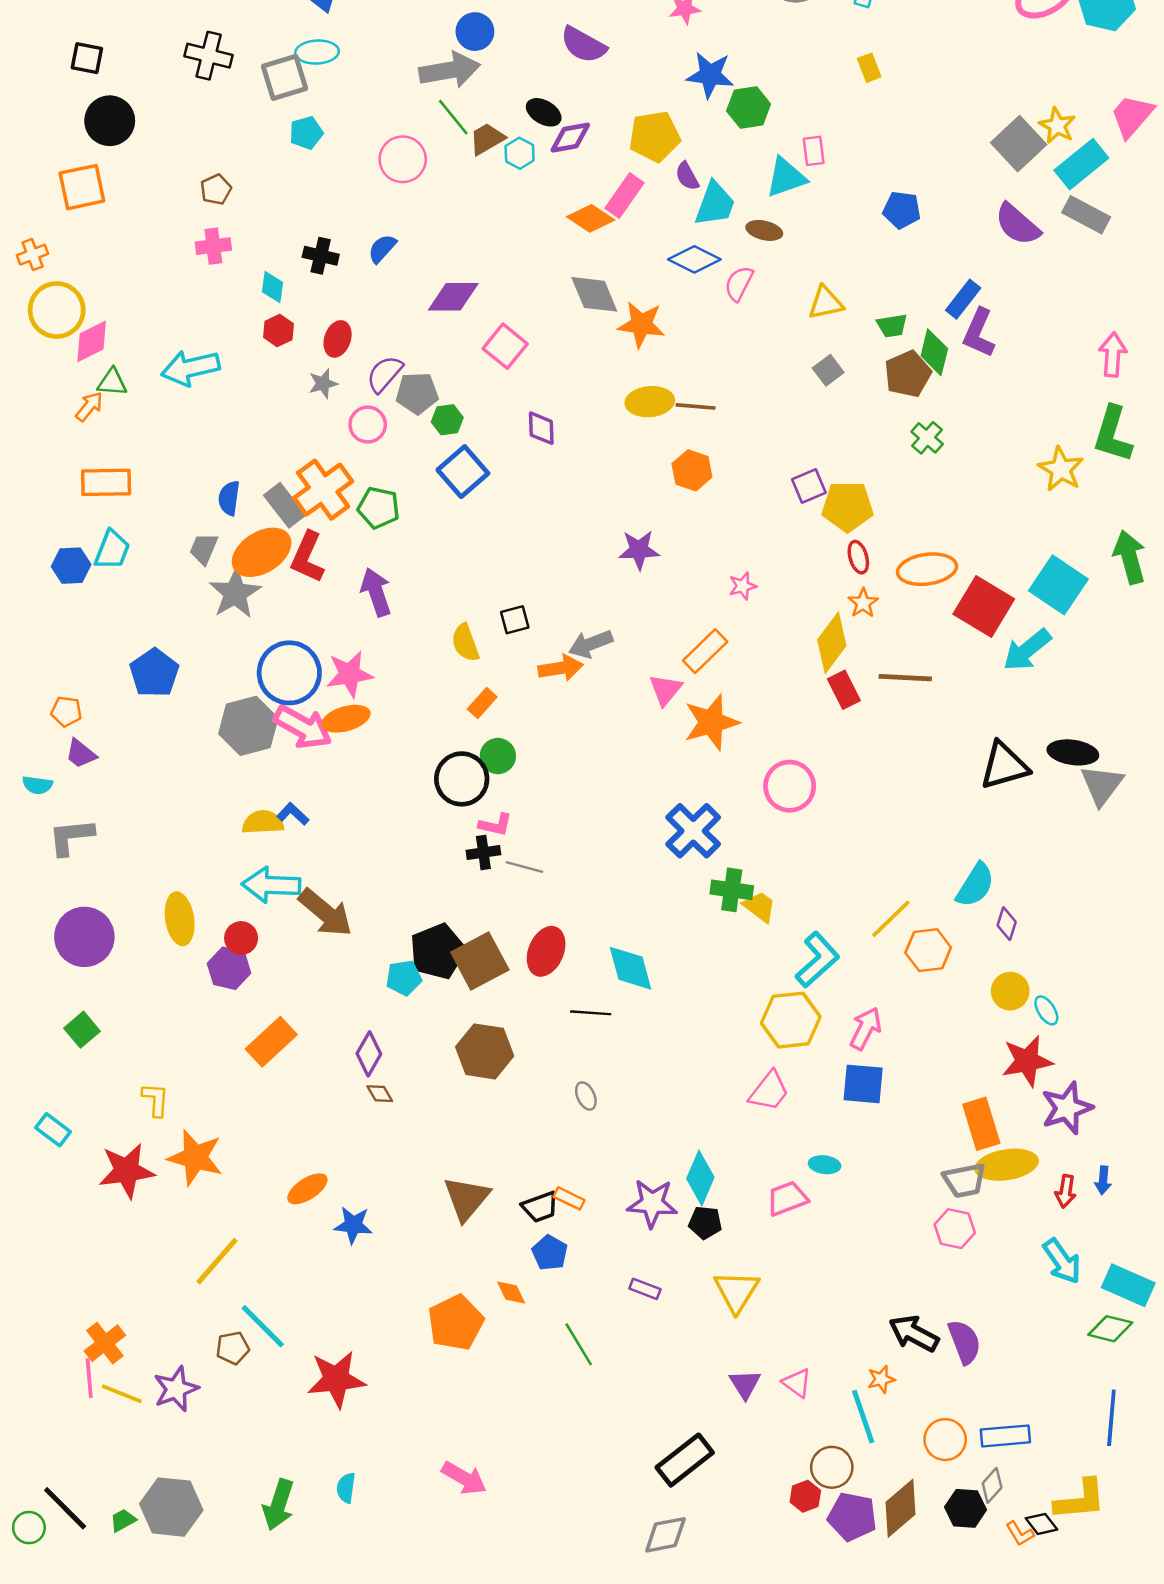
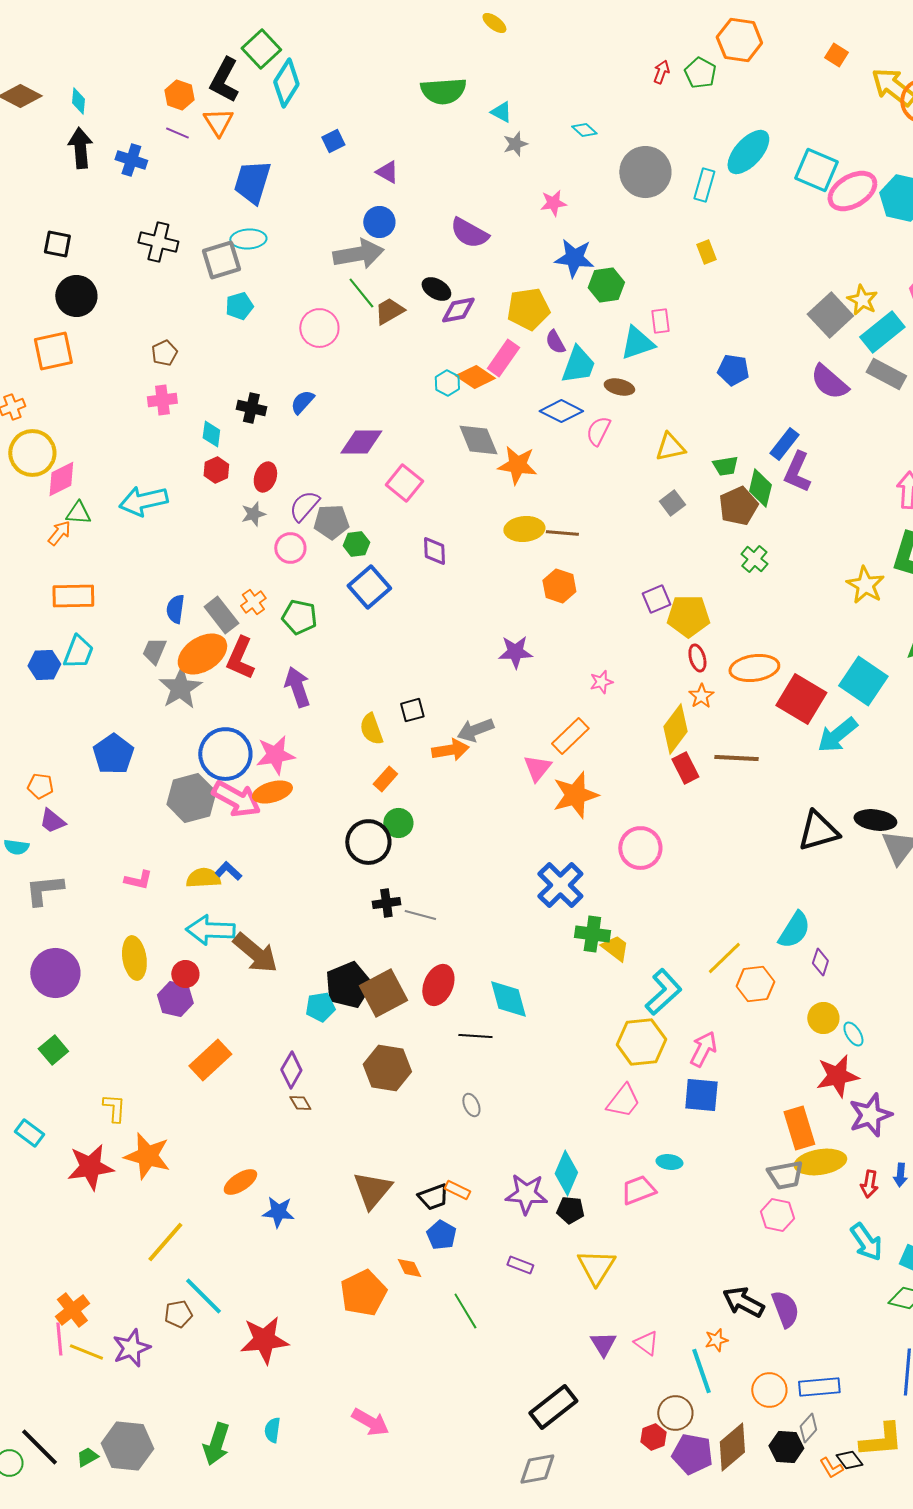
cyan hexagon: (520, 153) -> (447, 383), moved
orange cross: (323, 490) -> (253, 602), size x0.5
pink L-shape: (495, 825) -> (138, 880), moved

